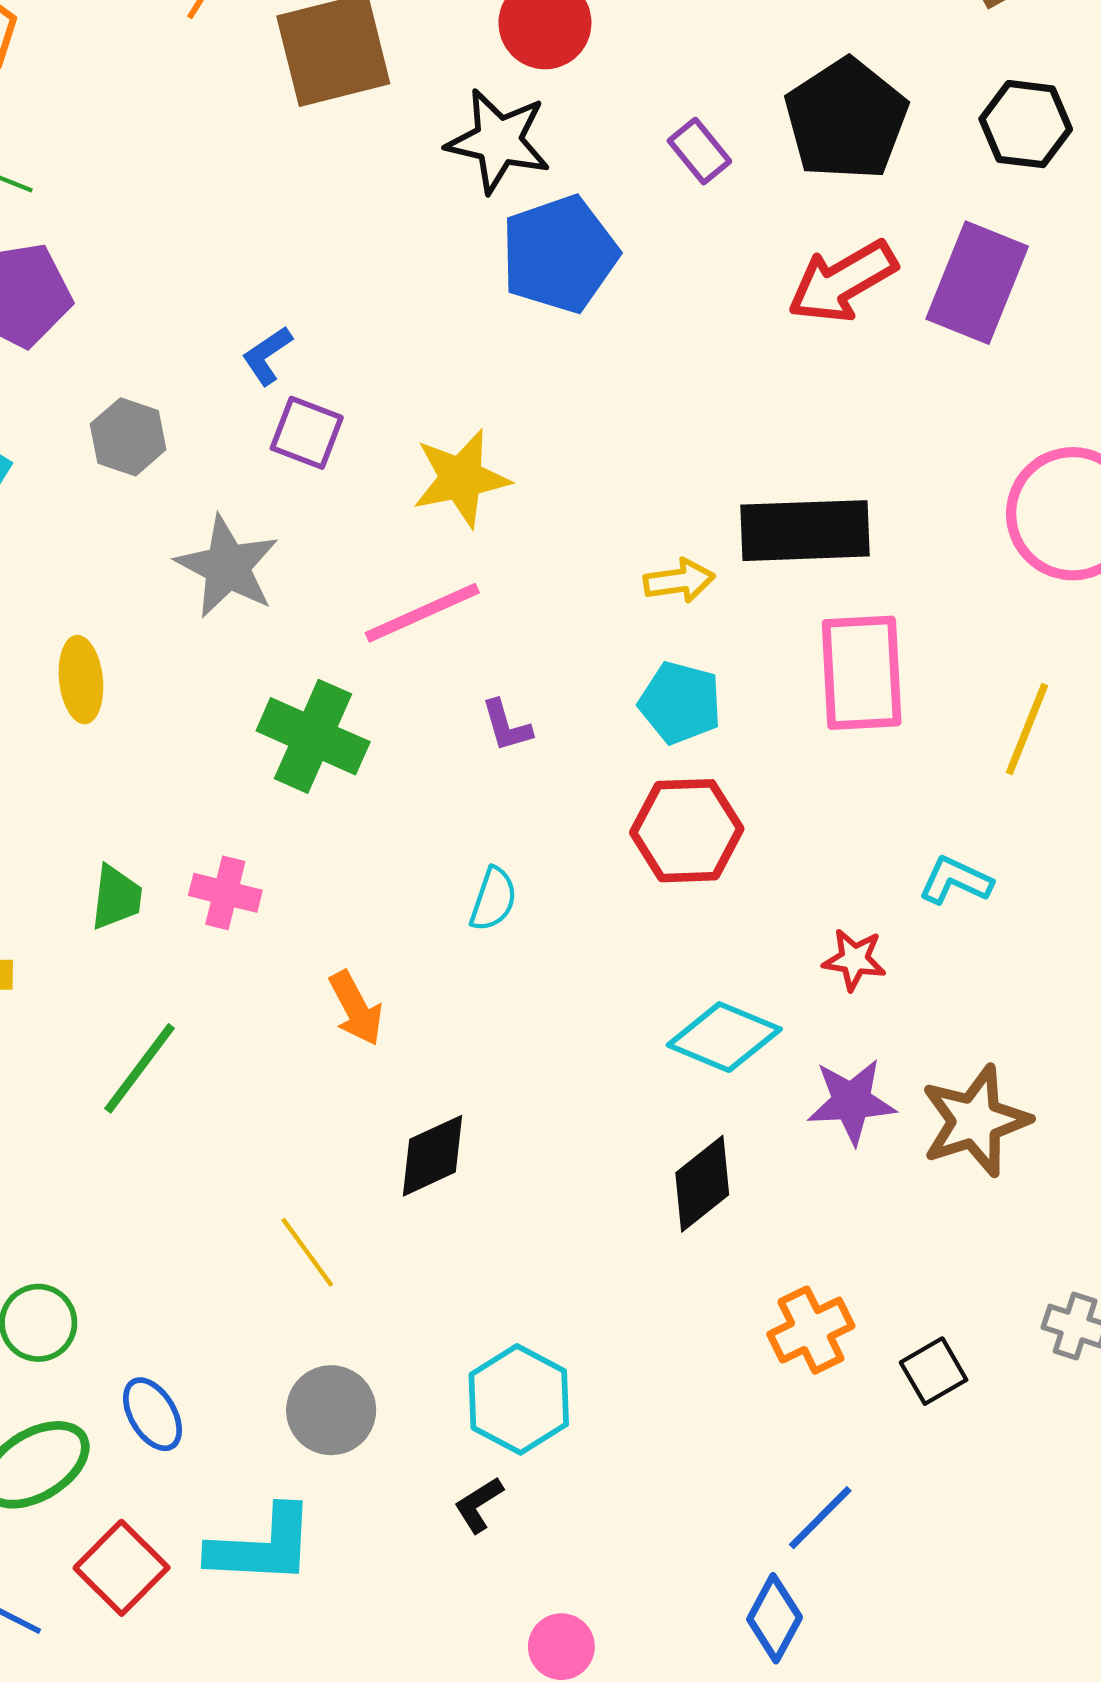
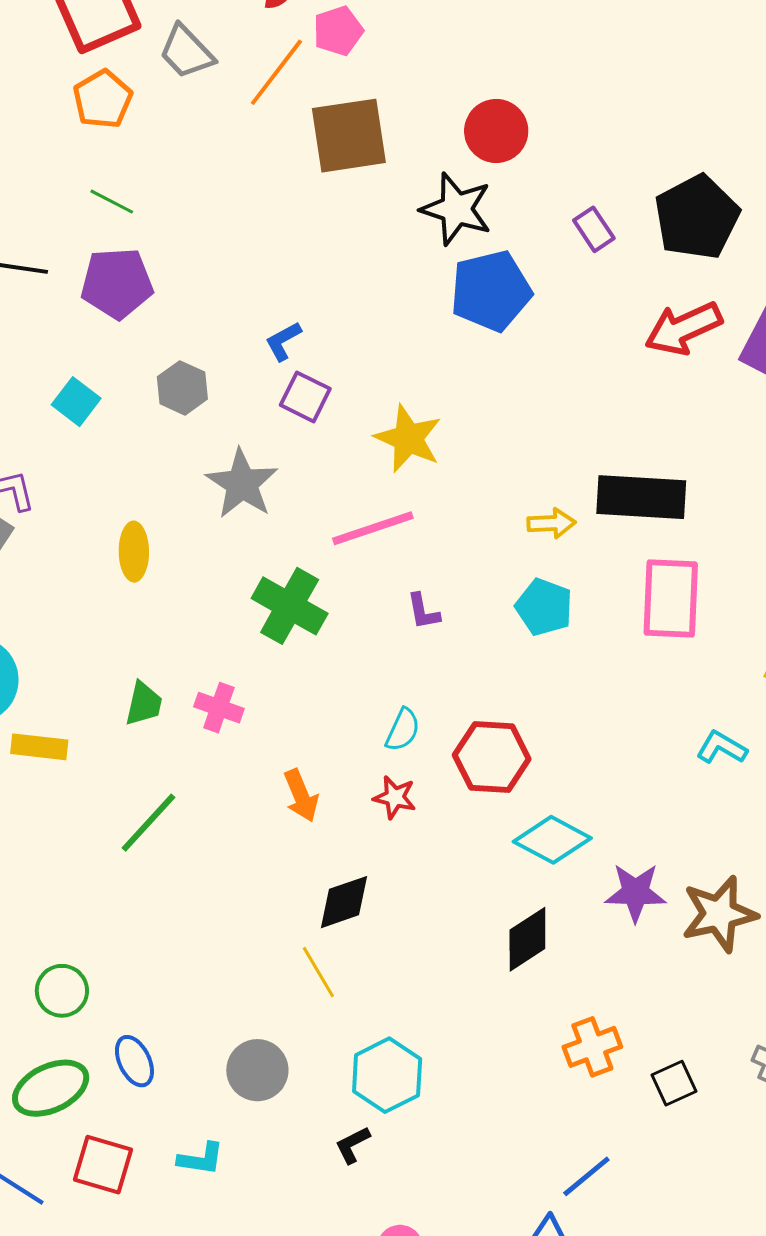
yellow star: (461, 478) -> (408, 438), turned 30
red hexagon: (687, 831) -> (492, 757), moved
red star: (854, 960) -> (395, 797), moved
yellow line: (307, 1252) -> (318, 972), moved
cyan L-shape: (262, 1546) -> (201, 1159), size x0.6
red square: (122, 1568) -> (103, 1165), turned -34

